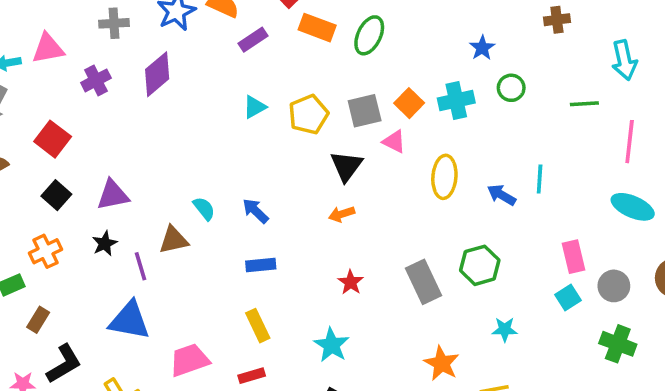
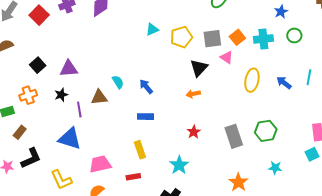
red square: (53, 139) -> (39, 15), moved
cyan line: (540, 179) -> (309, 77), moved
blue arrow: (502, 195) -> (284, 83), moved

